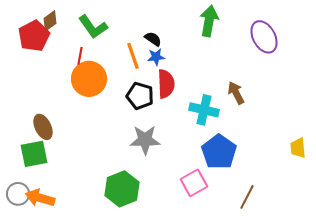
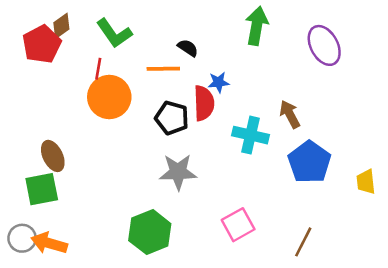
orange line: (133, 56) -> (163, 69), turned -72
blue star: (156, 57) -> (219, 82), moved
blue pentagon: (219, 152) -> (309, 162), moved

